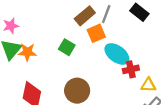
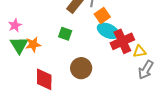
orange square: (96, 33) -> (102, 15), moved
red cross: (131, 69) -> (122, 41), size x1.6

